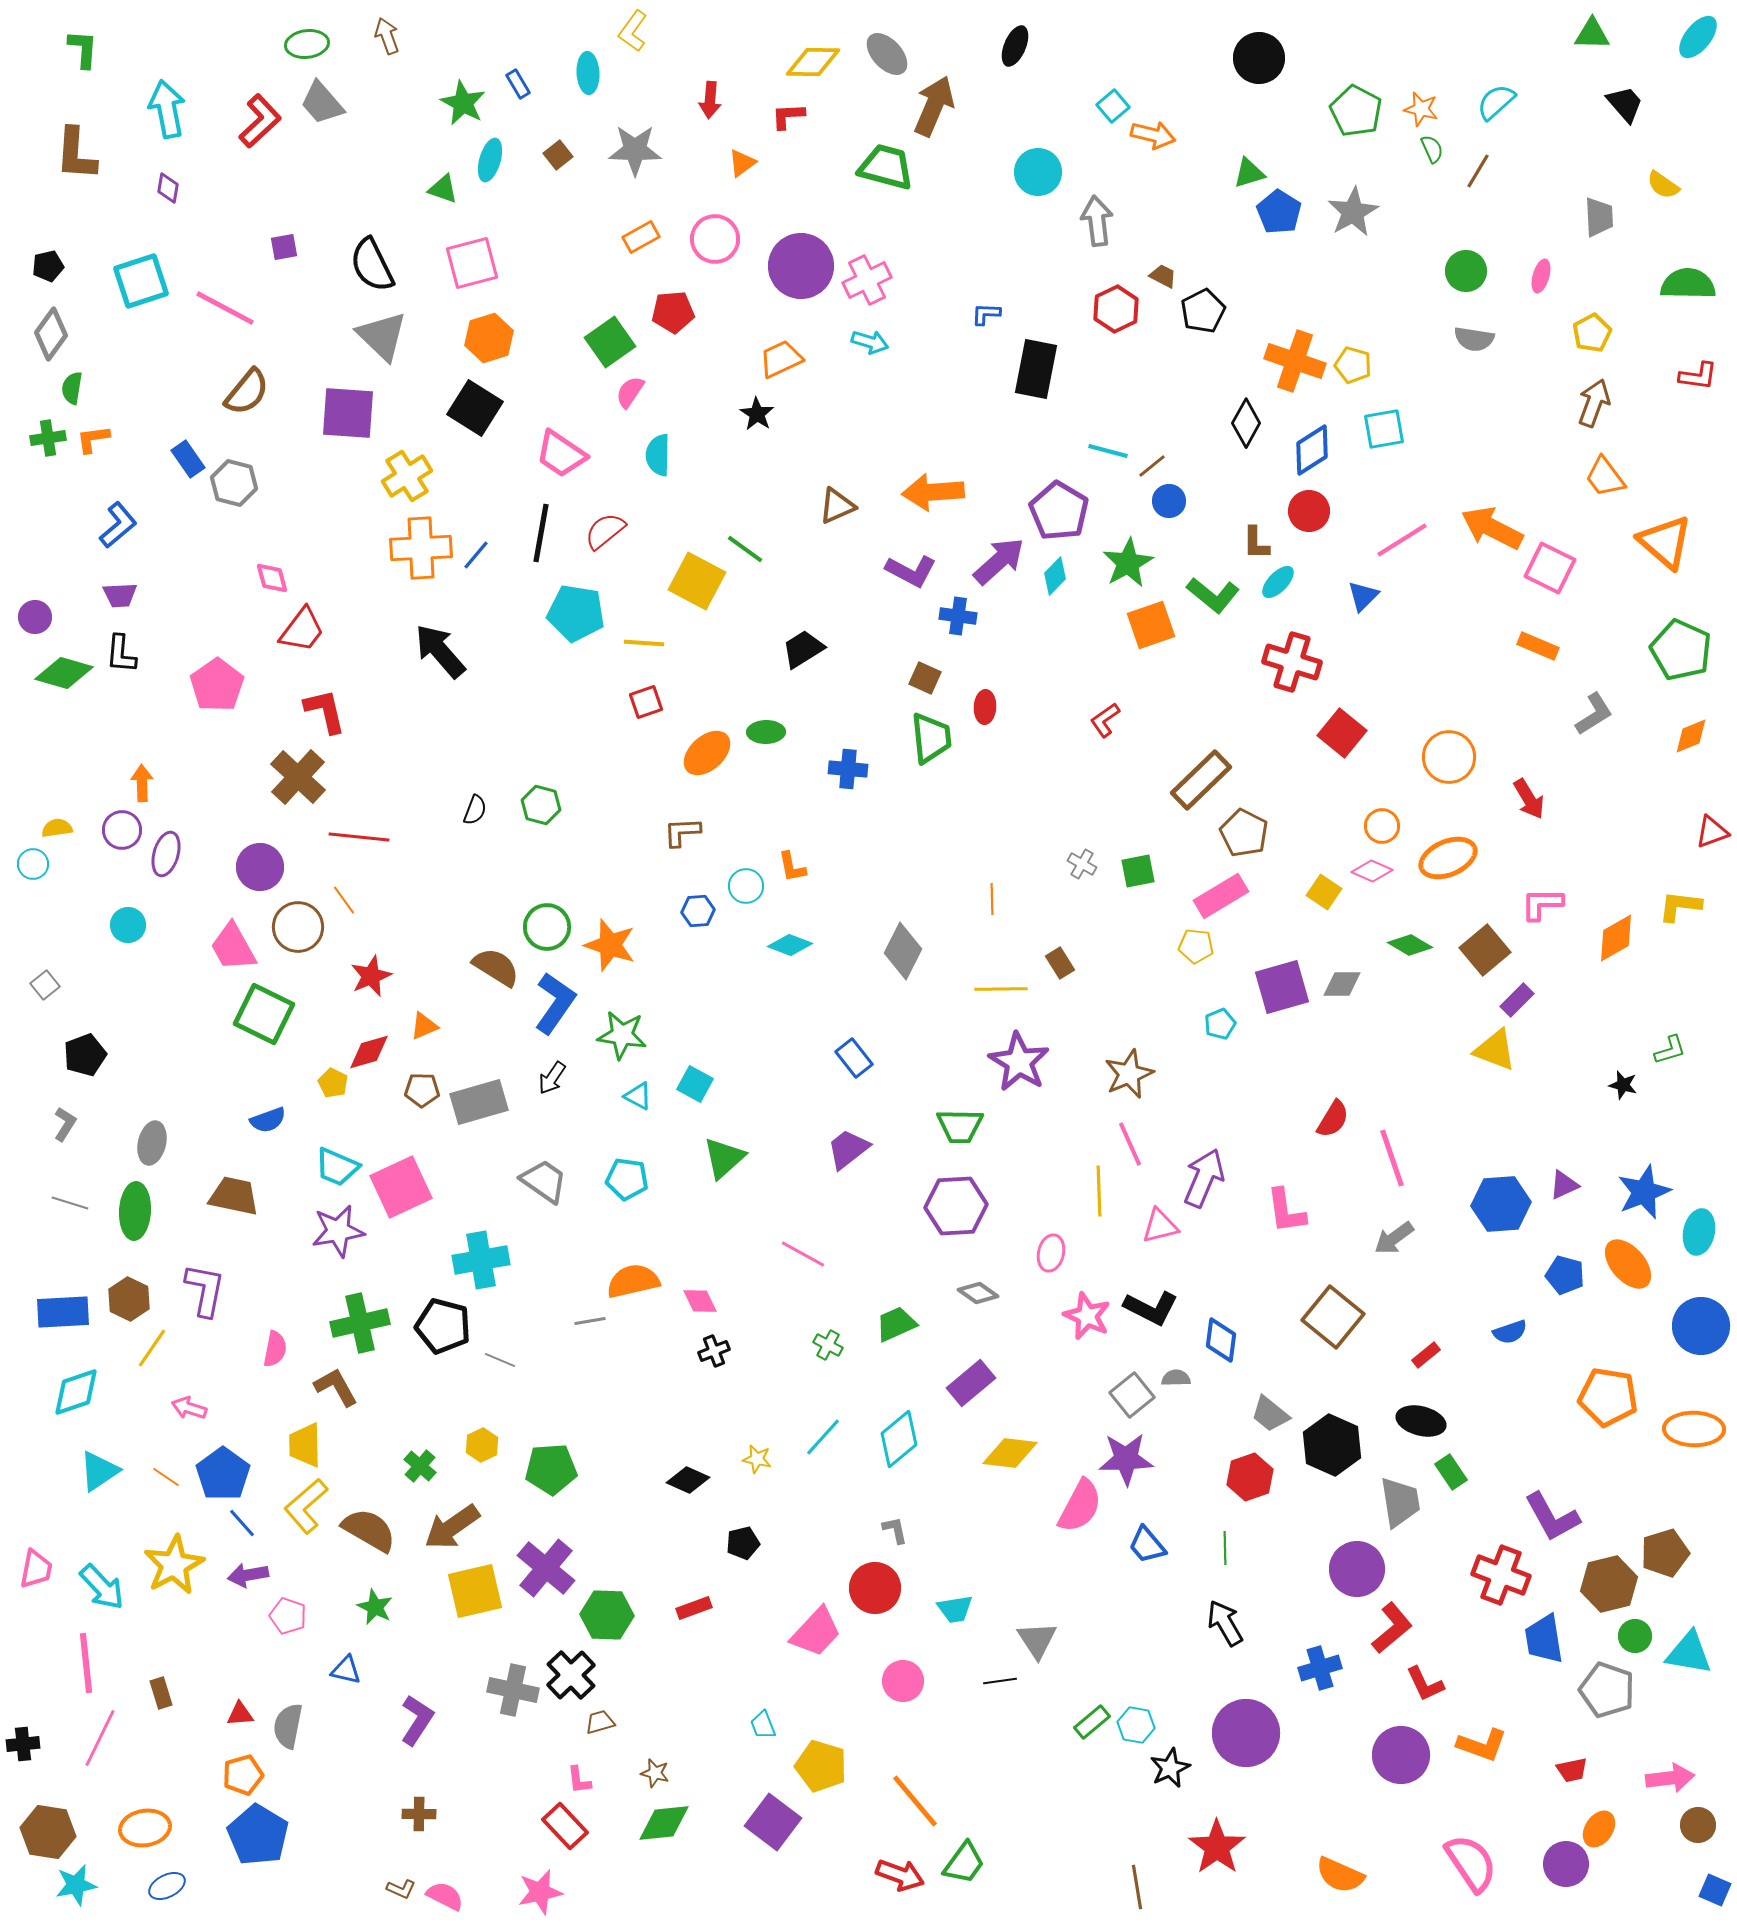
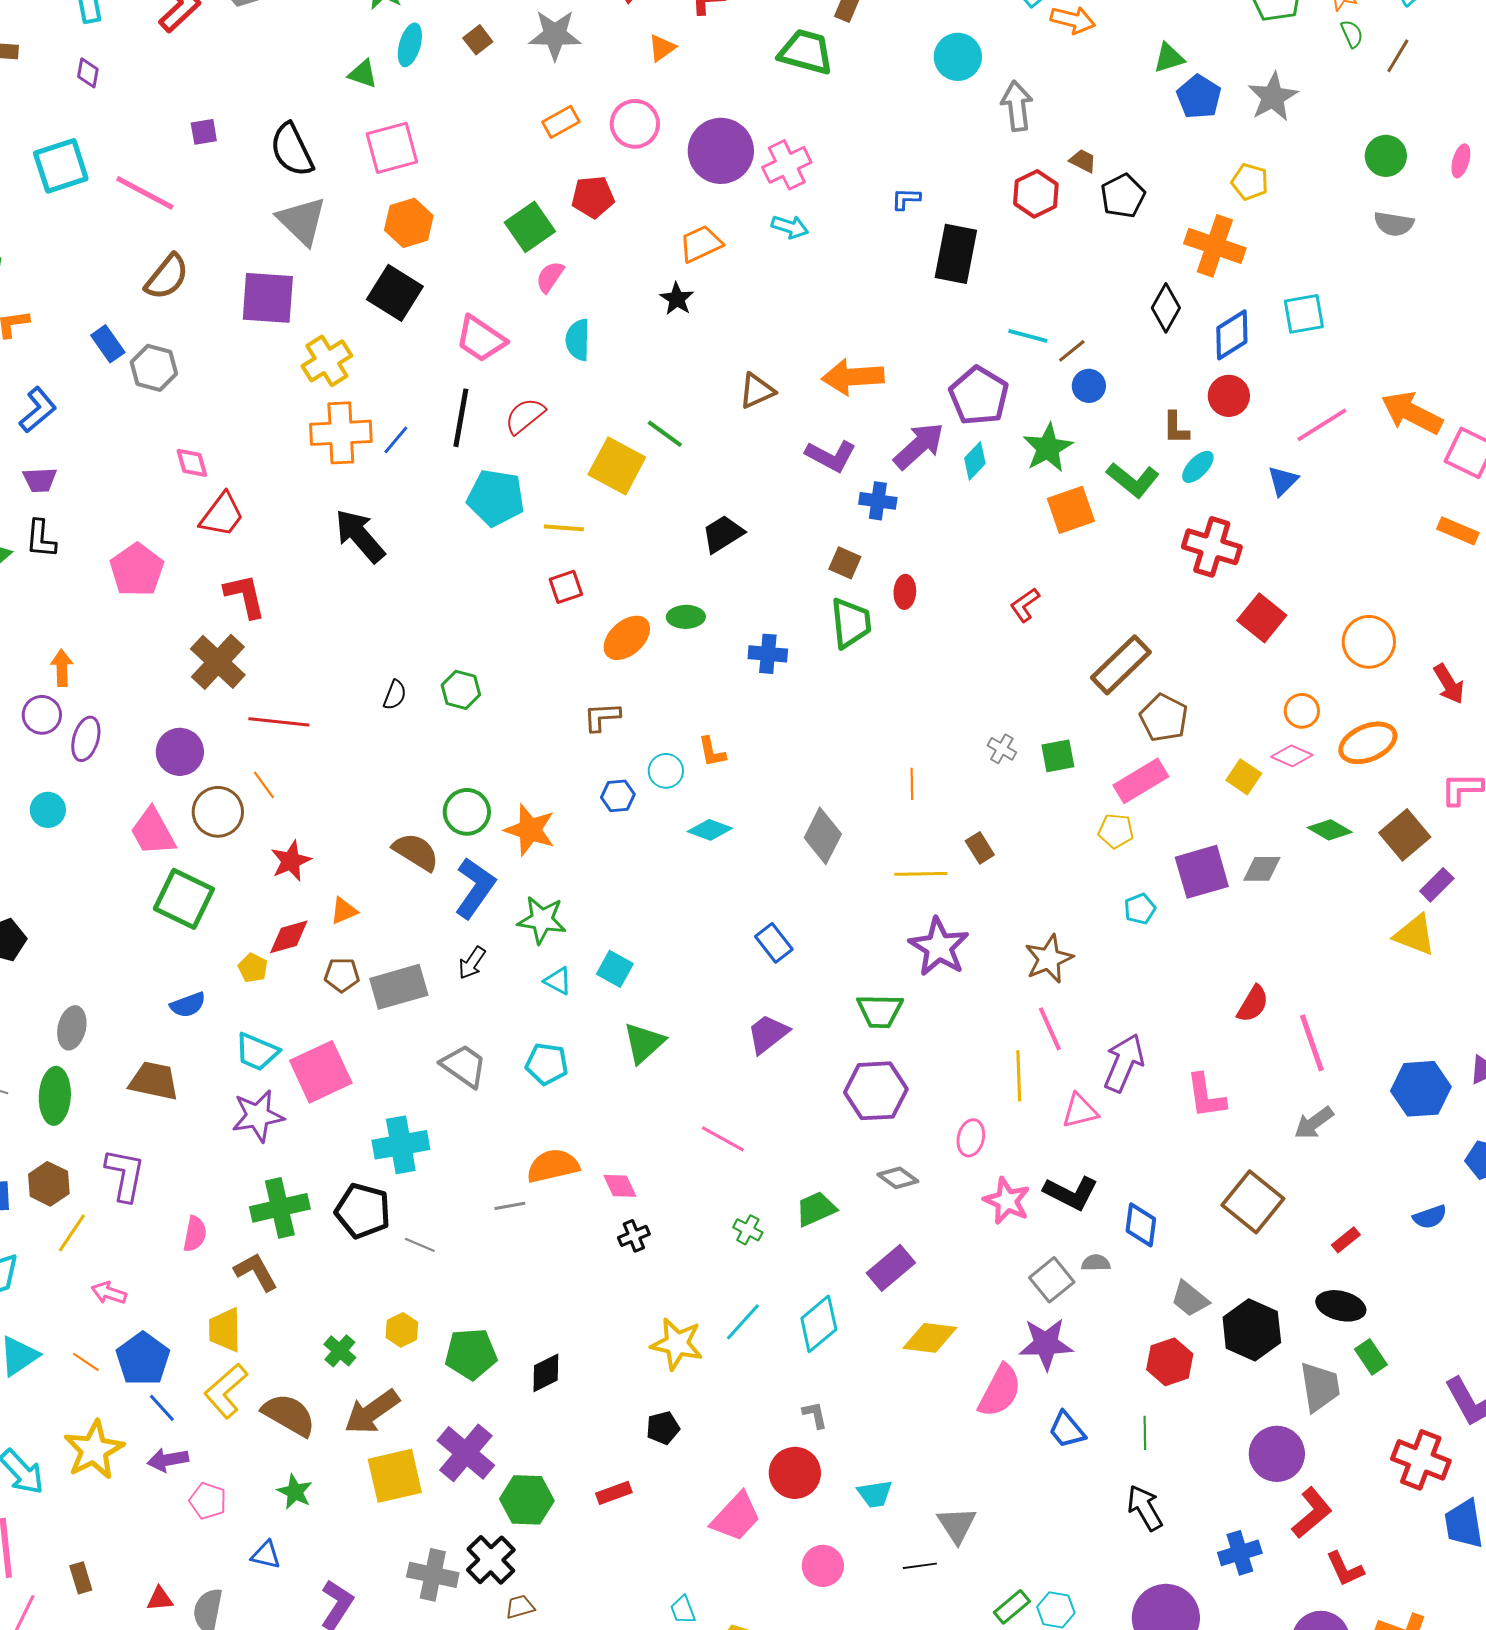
yellow pentagon: (1353, 365) -> (1250, 182), moved
yellow star: (757, 1459) -> (677, 1344), size x1.8
black diamond: (688, 1480) -> (546, 1373), moved, turned -51

